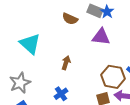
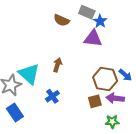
blue star: (107, 12) -> (100, 21), moved
cyan triangle: (30, 44) -> (29, 74), moved

